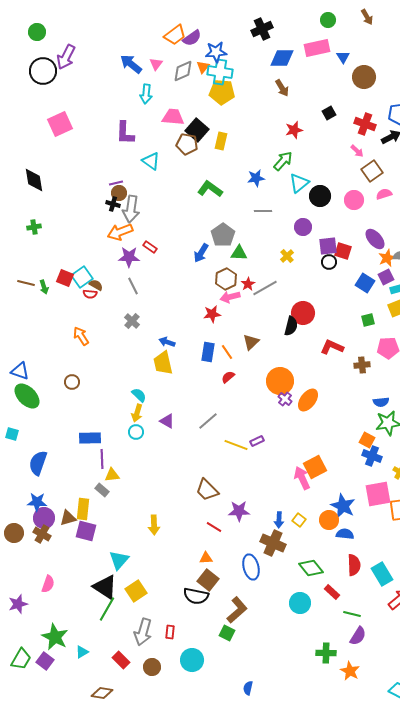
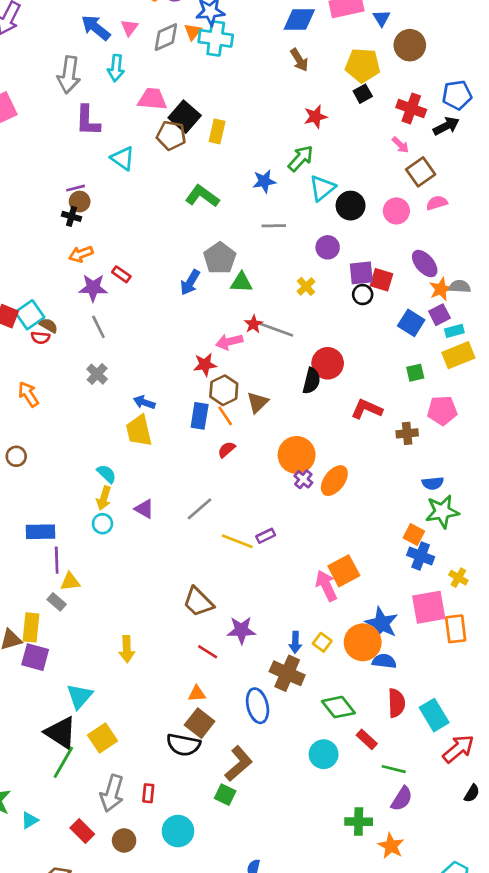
yellow pentagon: (222, 92) -> (363, 65), moved
gray arrow: (131, 209) -> (69, 75), moved
orange arrow: (120, 232) -> (81, 254), size x0.7
brown hexagon: (226, 279) -> (224, 390), moved
gray line: (265, 288) -> (276, 330), turned 50
orange circle: (329, 520) -> (363, 642), size x1.4

